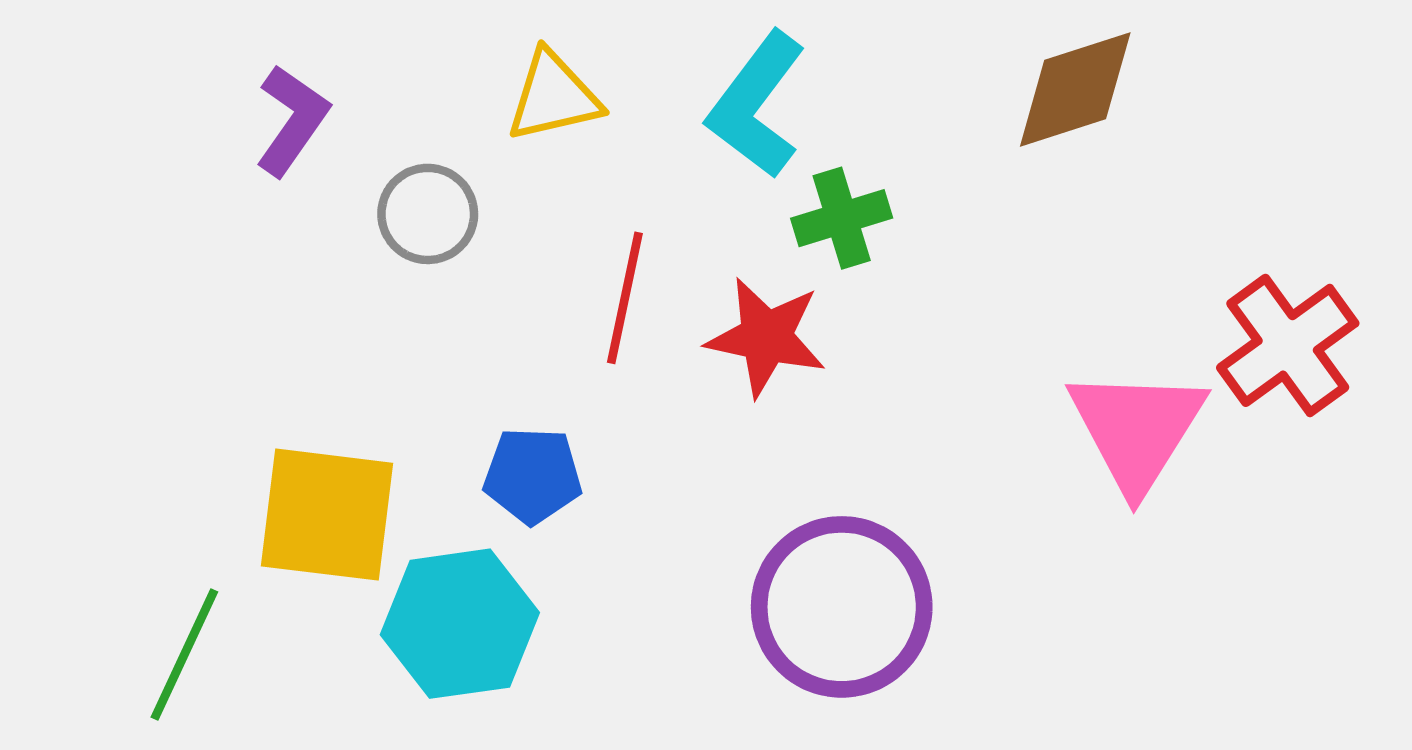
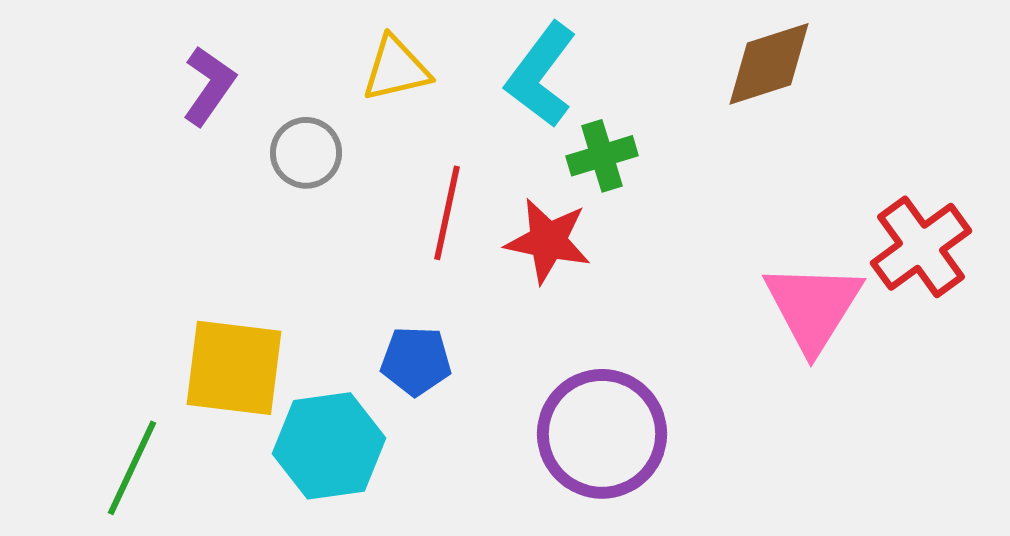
blue pentagon: (533, 475) -> (416, 361), moved

